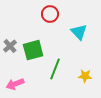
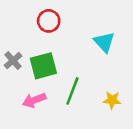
red circle: (50, 14) -> (49, 21), moved
pink arrow: (15, 84) -> (34, 100), moved

